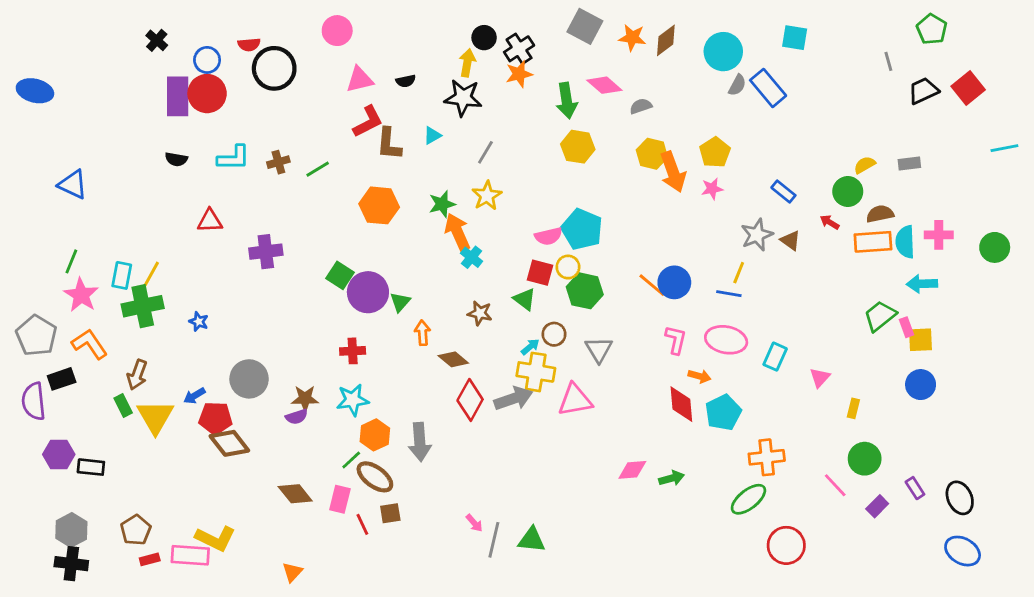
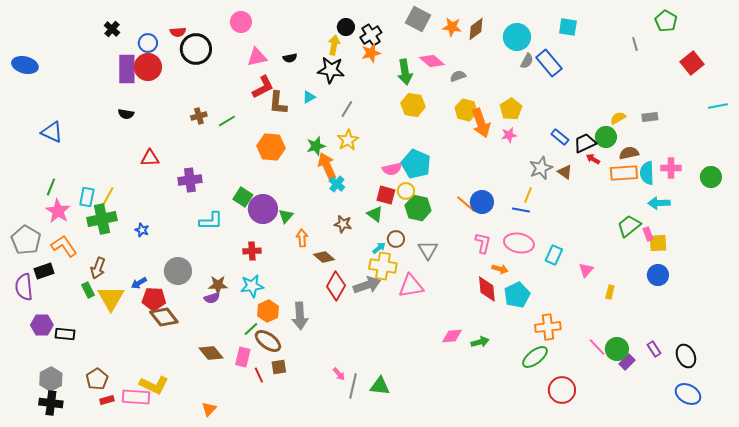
black trapezoid: (923, 91) -> (585, 143), moved
cyan L-shape: (234, 158) -> (211, 221), moved
green circle: (865, 459) -> (617, 349), moved

